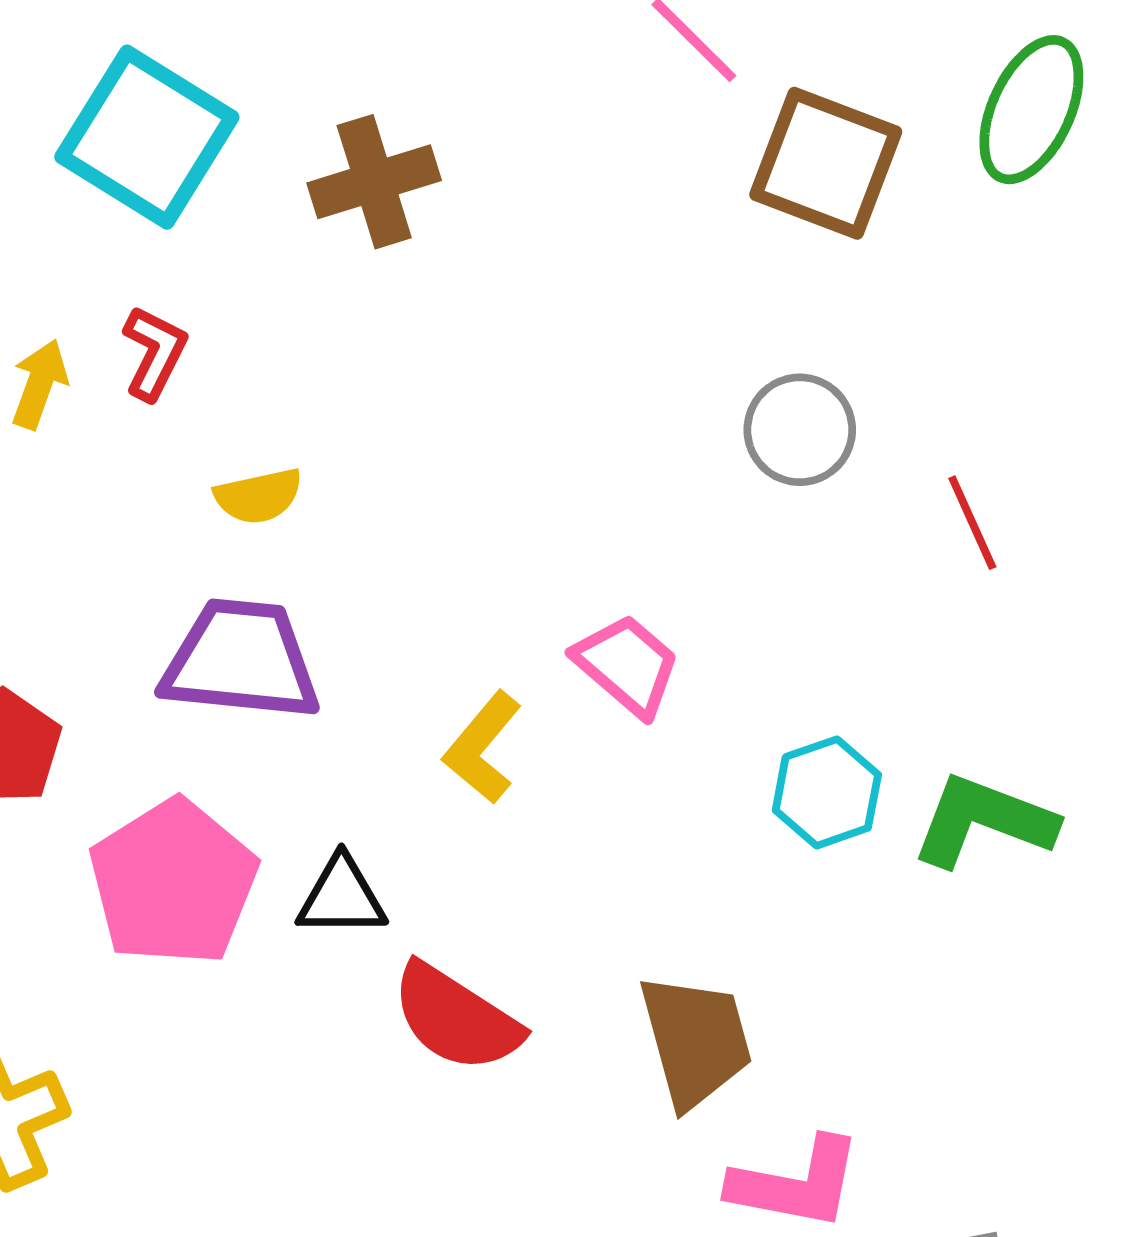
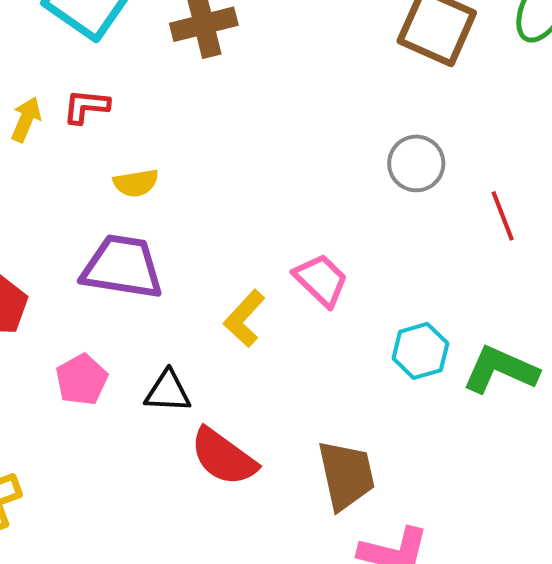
red L-shape: (154, 353) -> (86, 106), turned -114
pink pentagon: (173, 883) -> (82, 380), size x0.6

